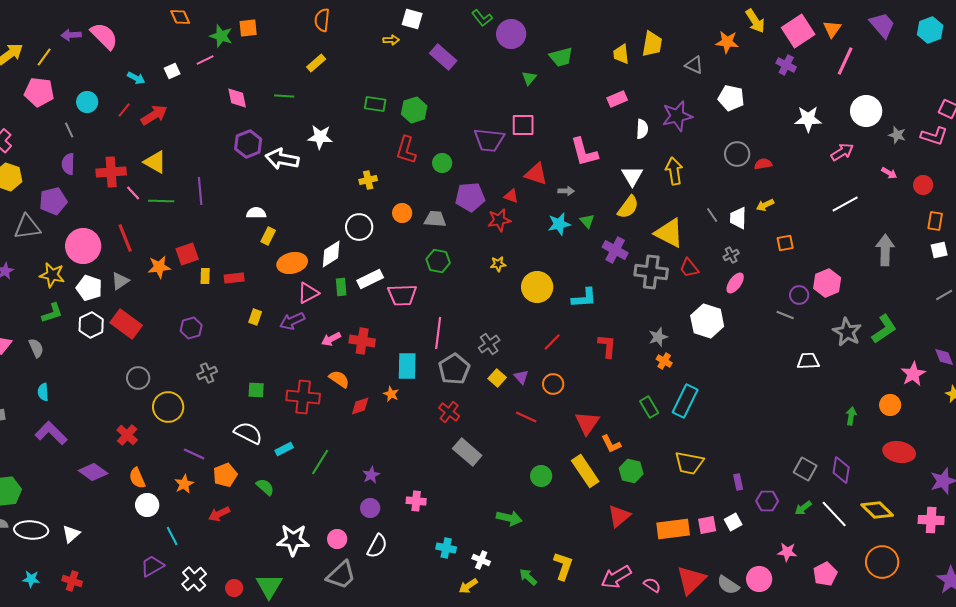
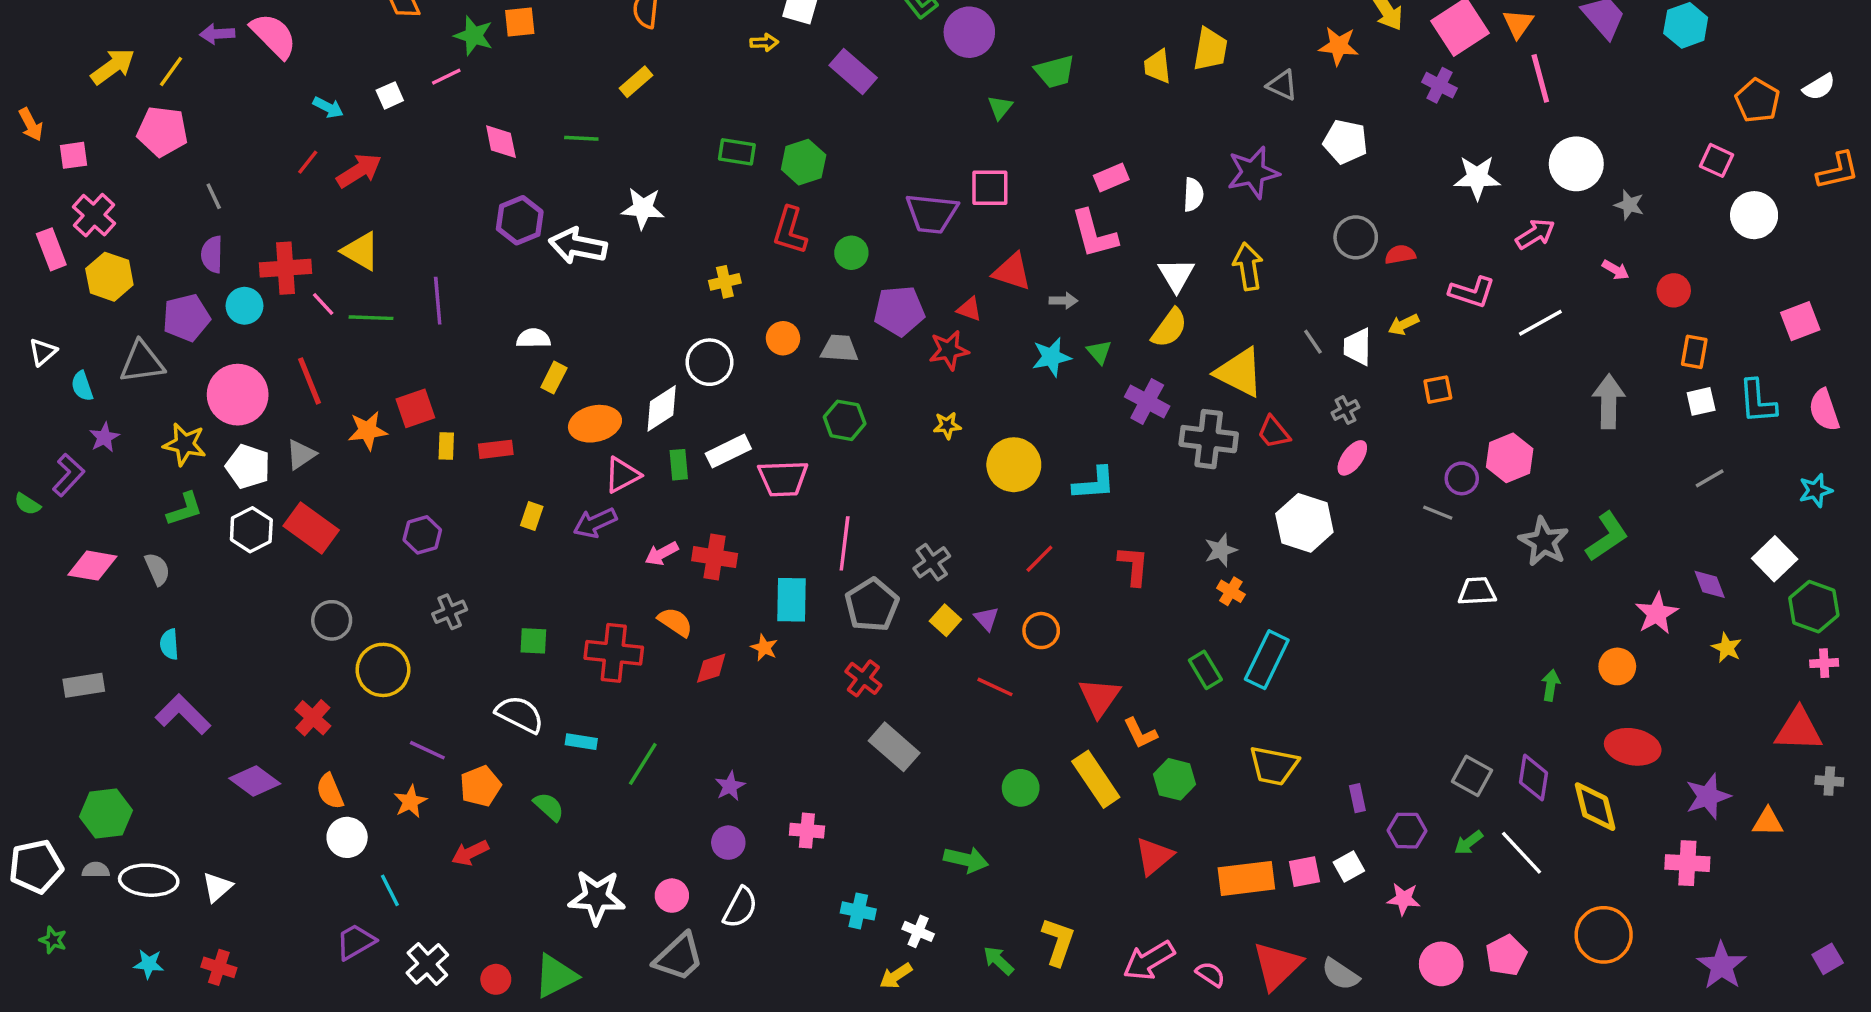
pink line: (845, 61) -> (1540, 78), turned -40
pink rectangle: (617, 99) -> (1111, 178), moved
cyan circle: (87, 102) -> (244, 306), moved
pink L-shape: (934, 136) -> (1472, 292), moved
cyan rectangle: (284, 449) -> (581, 742), turned 36
yellow diamond: (877, 510) -> (1595, 807), moved, turned 32
pink star: (787, 552) -> (1404, 899), moved
pink circle: (759, 579) -> (1441, 964), moved
green triangle: (269, 586) -> (556, 976), turned 32

